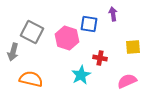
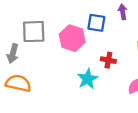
gray square: (32, 32) -> (34, 32), turned -30
orange semicircle: (31, 79) -> (18, 83), moved

